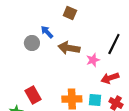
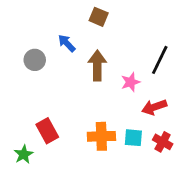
gray circle: (32, 43) -> (35, 60), moved
brown arrow: (69, 48) -> (97, 65), turned 80

